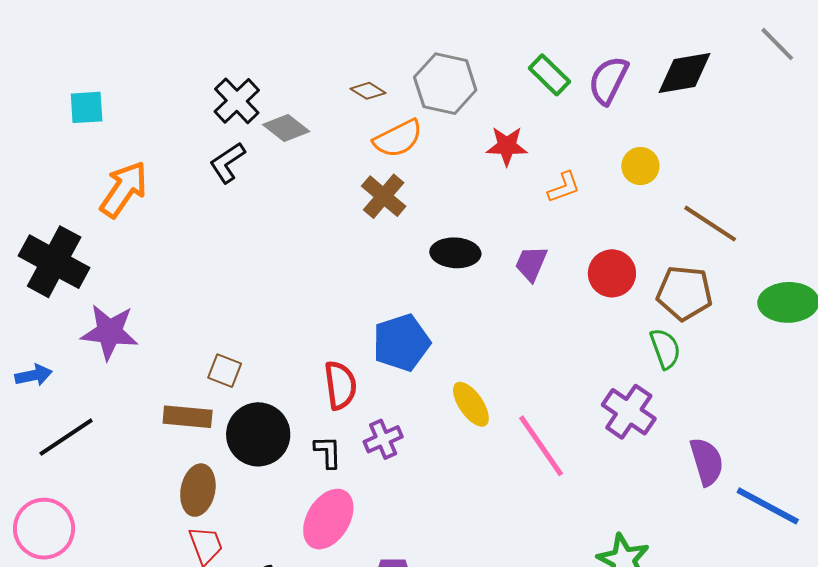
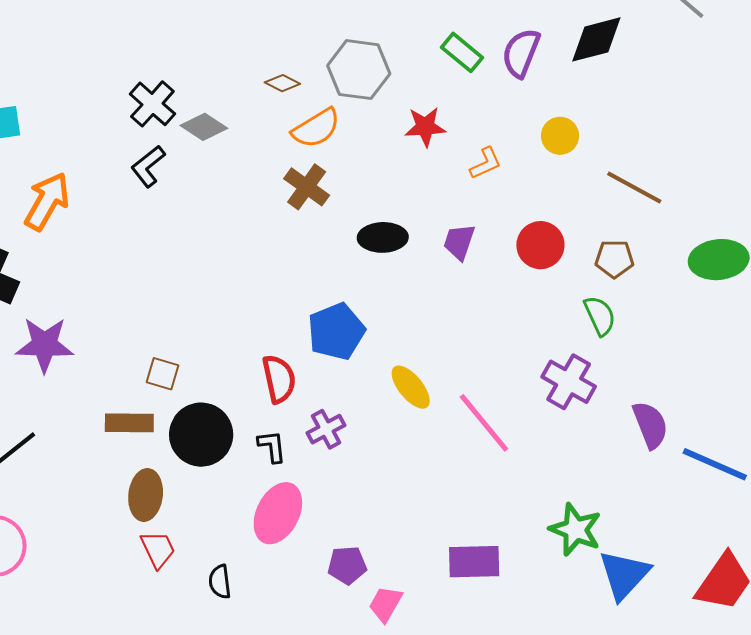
brown pentagon: (685, 293) -> (614, 259), size x0.7

